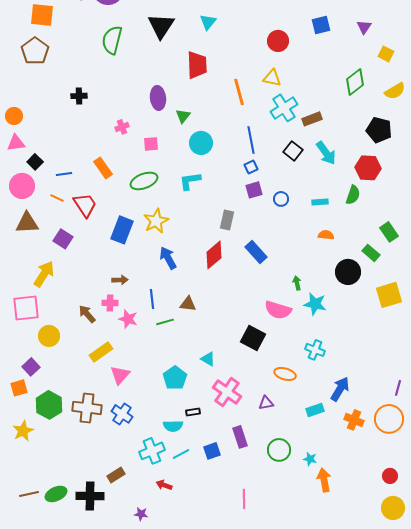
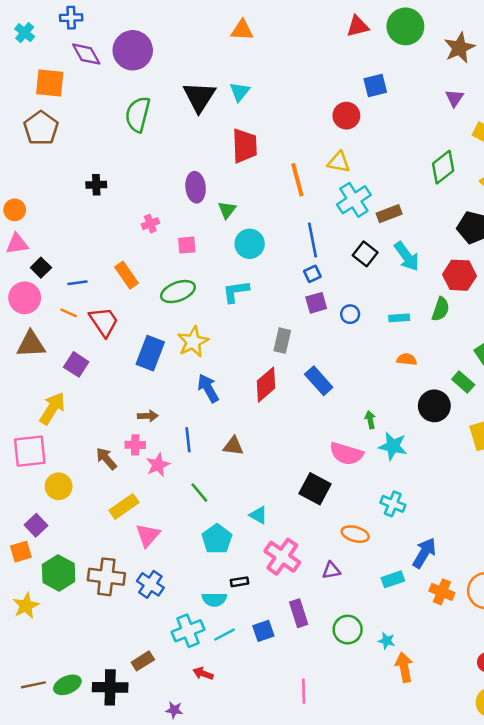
cyan triangle: (208, 22) -> (240, 92), moved
blue square: (321, 25) -> (375, 85), moved
pink star: (128, 319) -> (158, 465), turned 30
green line: (165, 322) -> (199, 493), moved, turned 66

